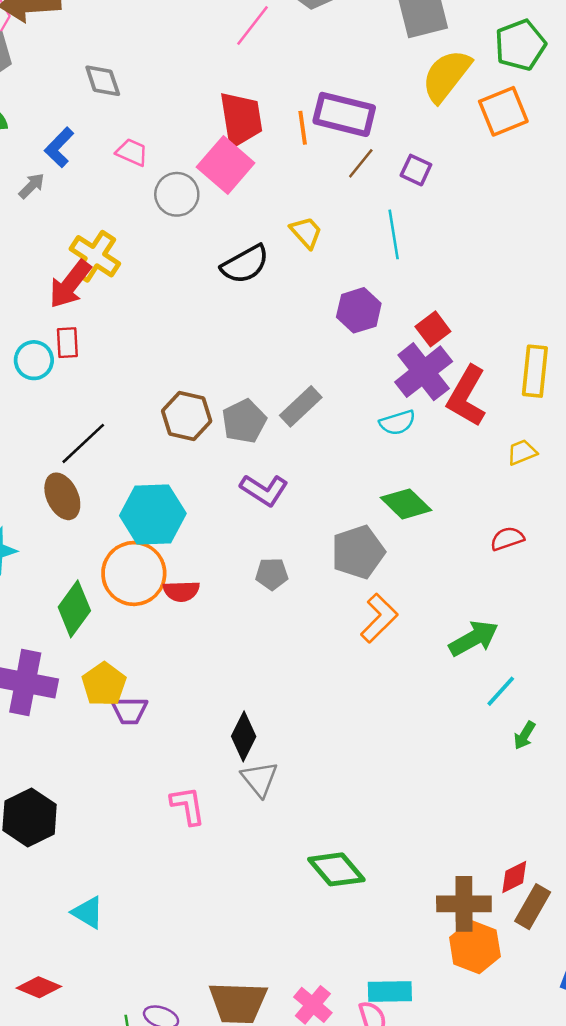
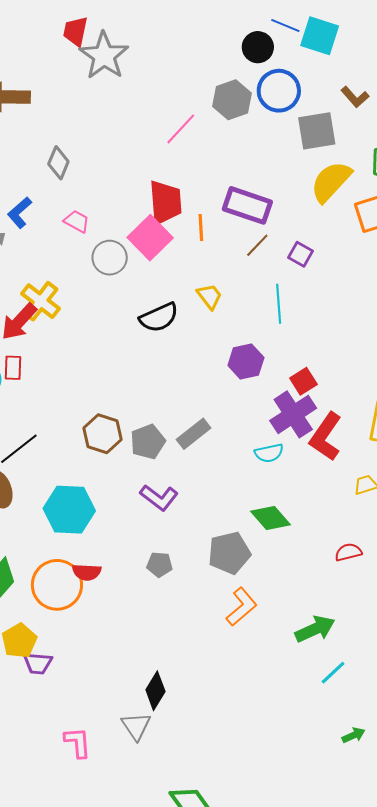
gray diamond: (103, 81) -> (58, 163), turned 36
orange line: (303, 128) -> (201, 228), moved
orange circle: (134, 573) -> (57, 585), moved
green arrow: (524, 735) -> (353, 735), moved, turned -150
black diamond: (244, 736) -> (155, 691), moved

